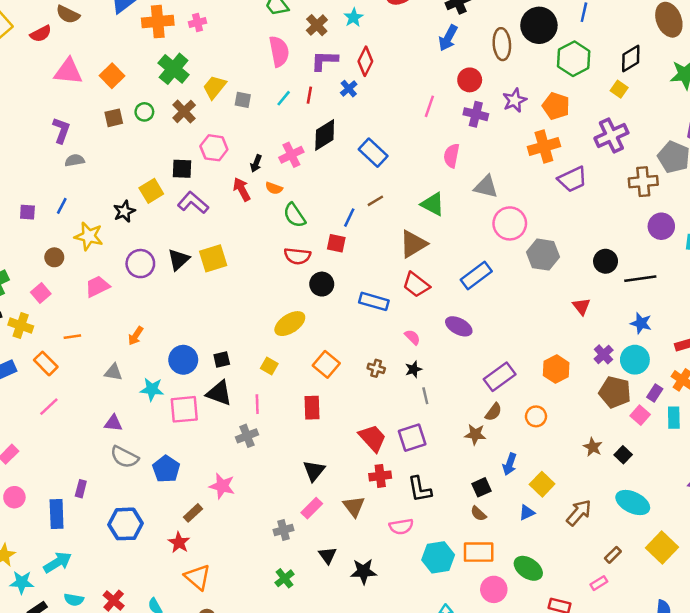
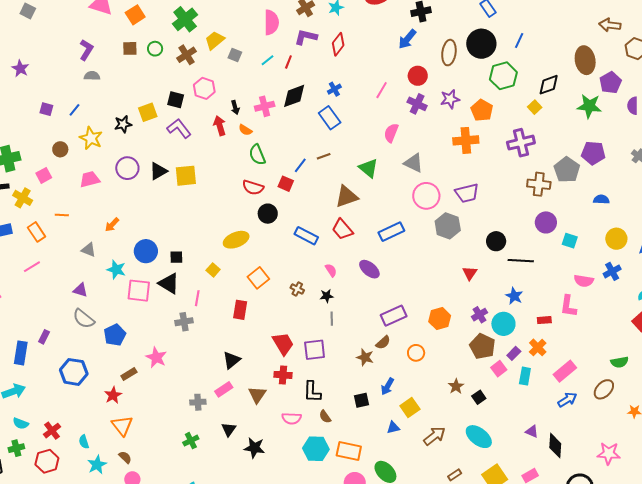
blue cross: (349, 89) -> (334, 89), moved
black arrow: (256, 163) -> (235, 107), turned -48
purple trapezoid: (572, 179) -> (467, 193), moved
brown semicircle: (478, 514) -> (325, 417), moved

